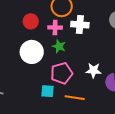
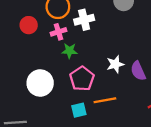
red circle: (31, 21) -> (29, 25), moved
white circle: (32, 52) -> (40, 83), moved
cyan square: (47, 91) -> (79, 110), moved

